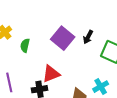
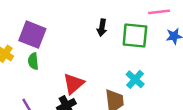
purple square: (63, 38) -> (32, 35), moved

